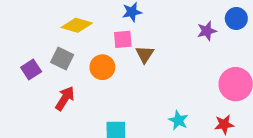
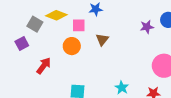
pink square: (123, 39) -> (79, 25), moved
gray square: (62, 59) -> (35, 24), moved

